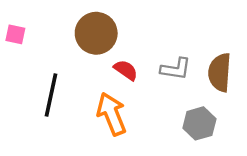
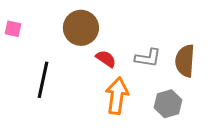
orange arrow: (112, 114) -> (117, 96), moved, turned 30

